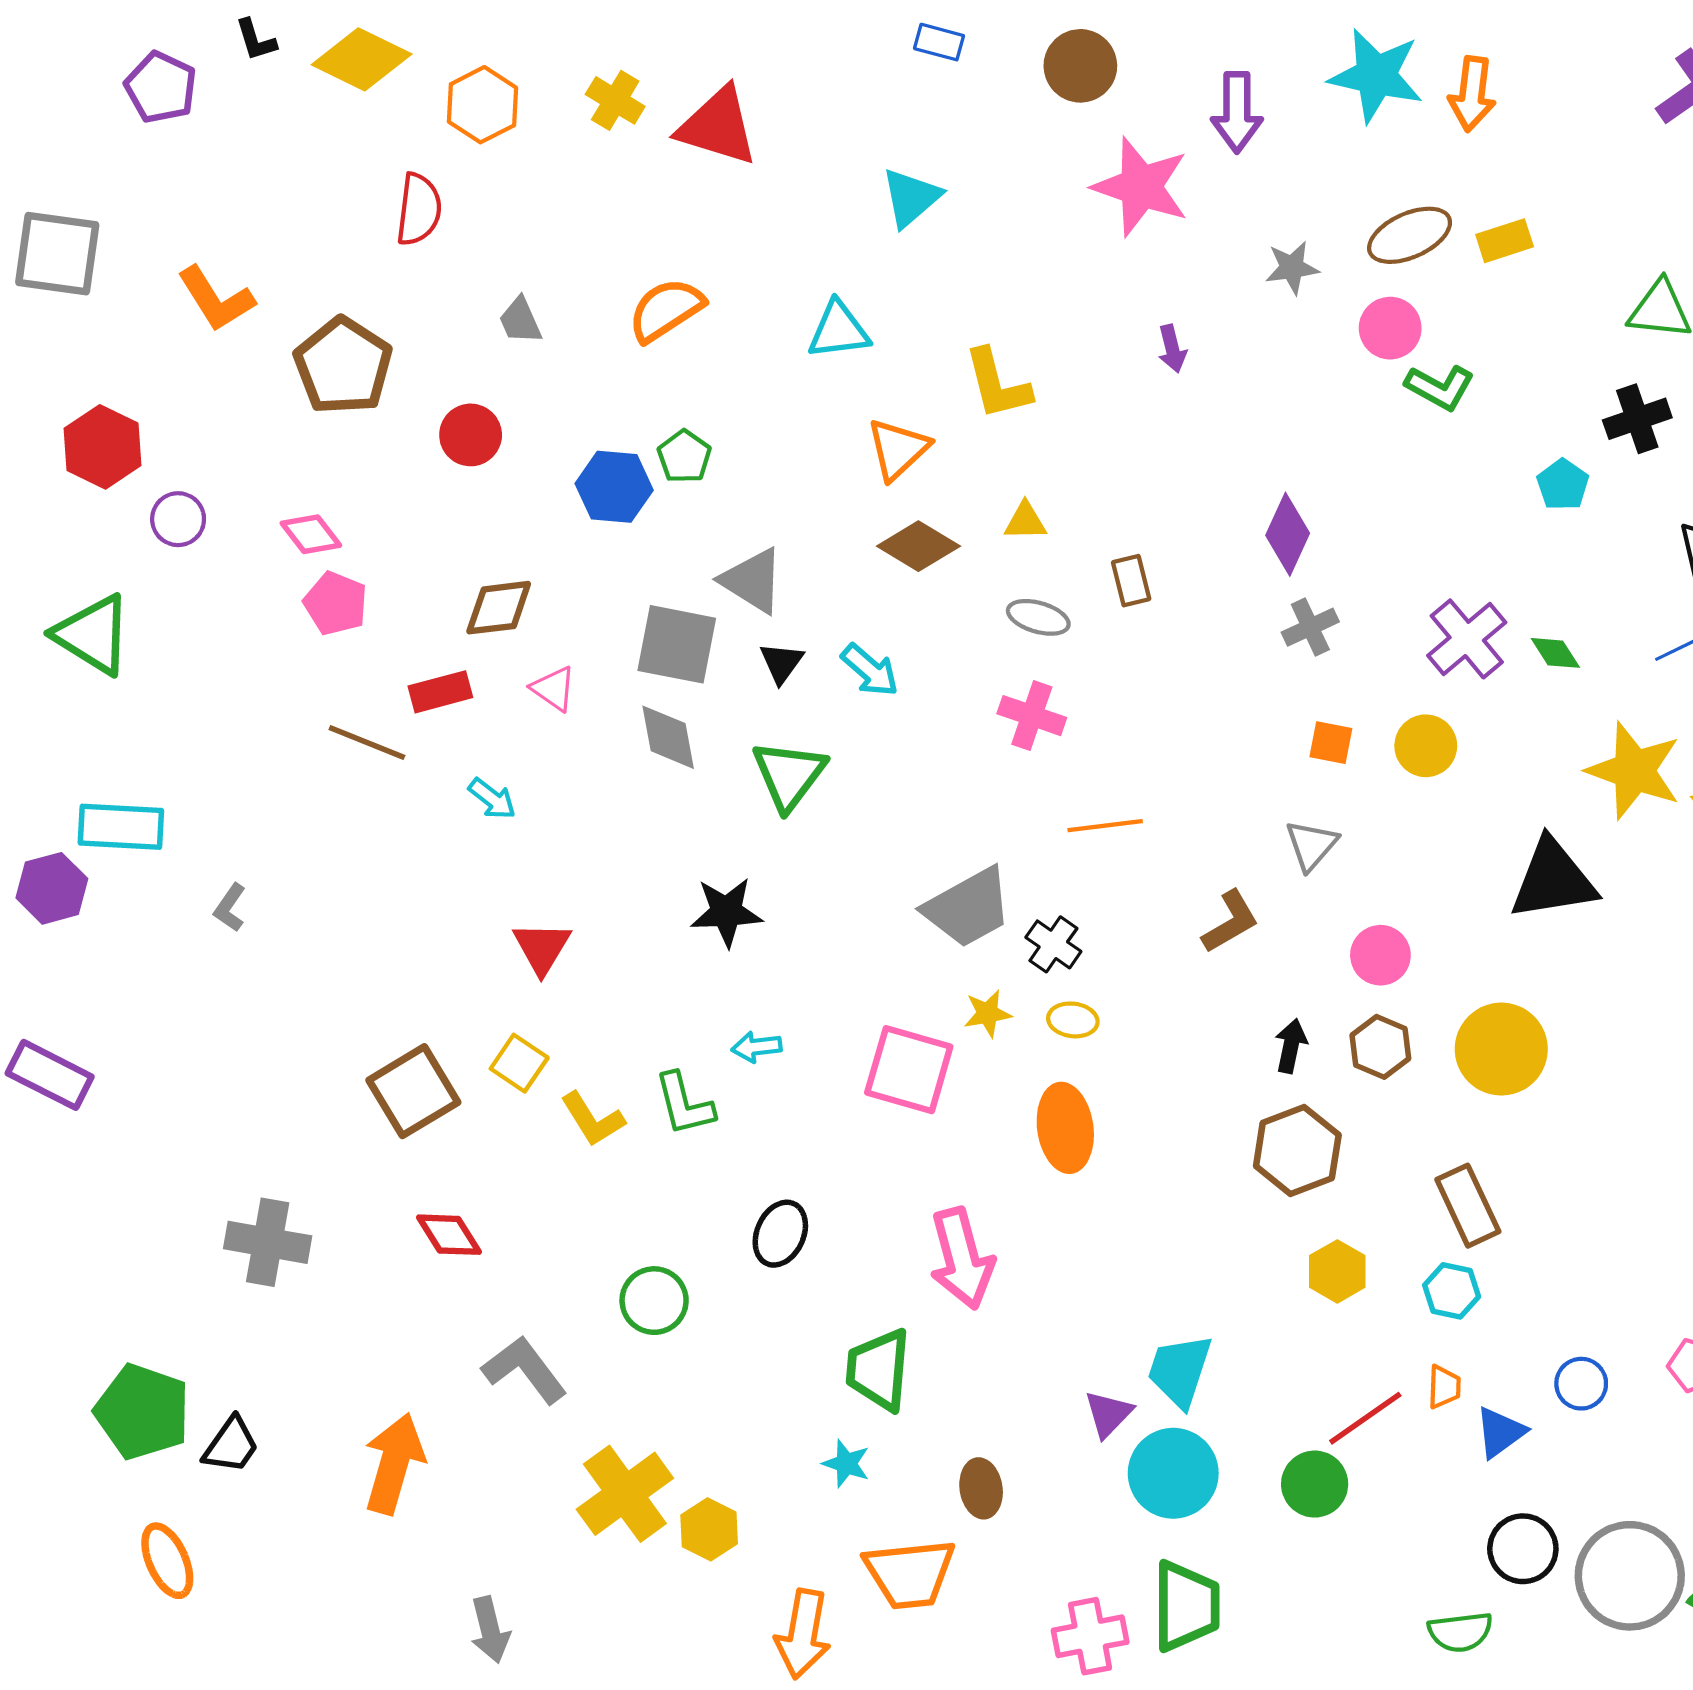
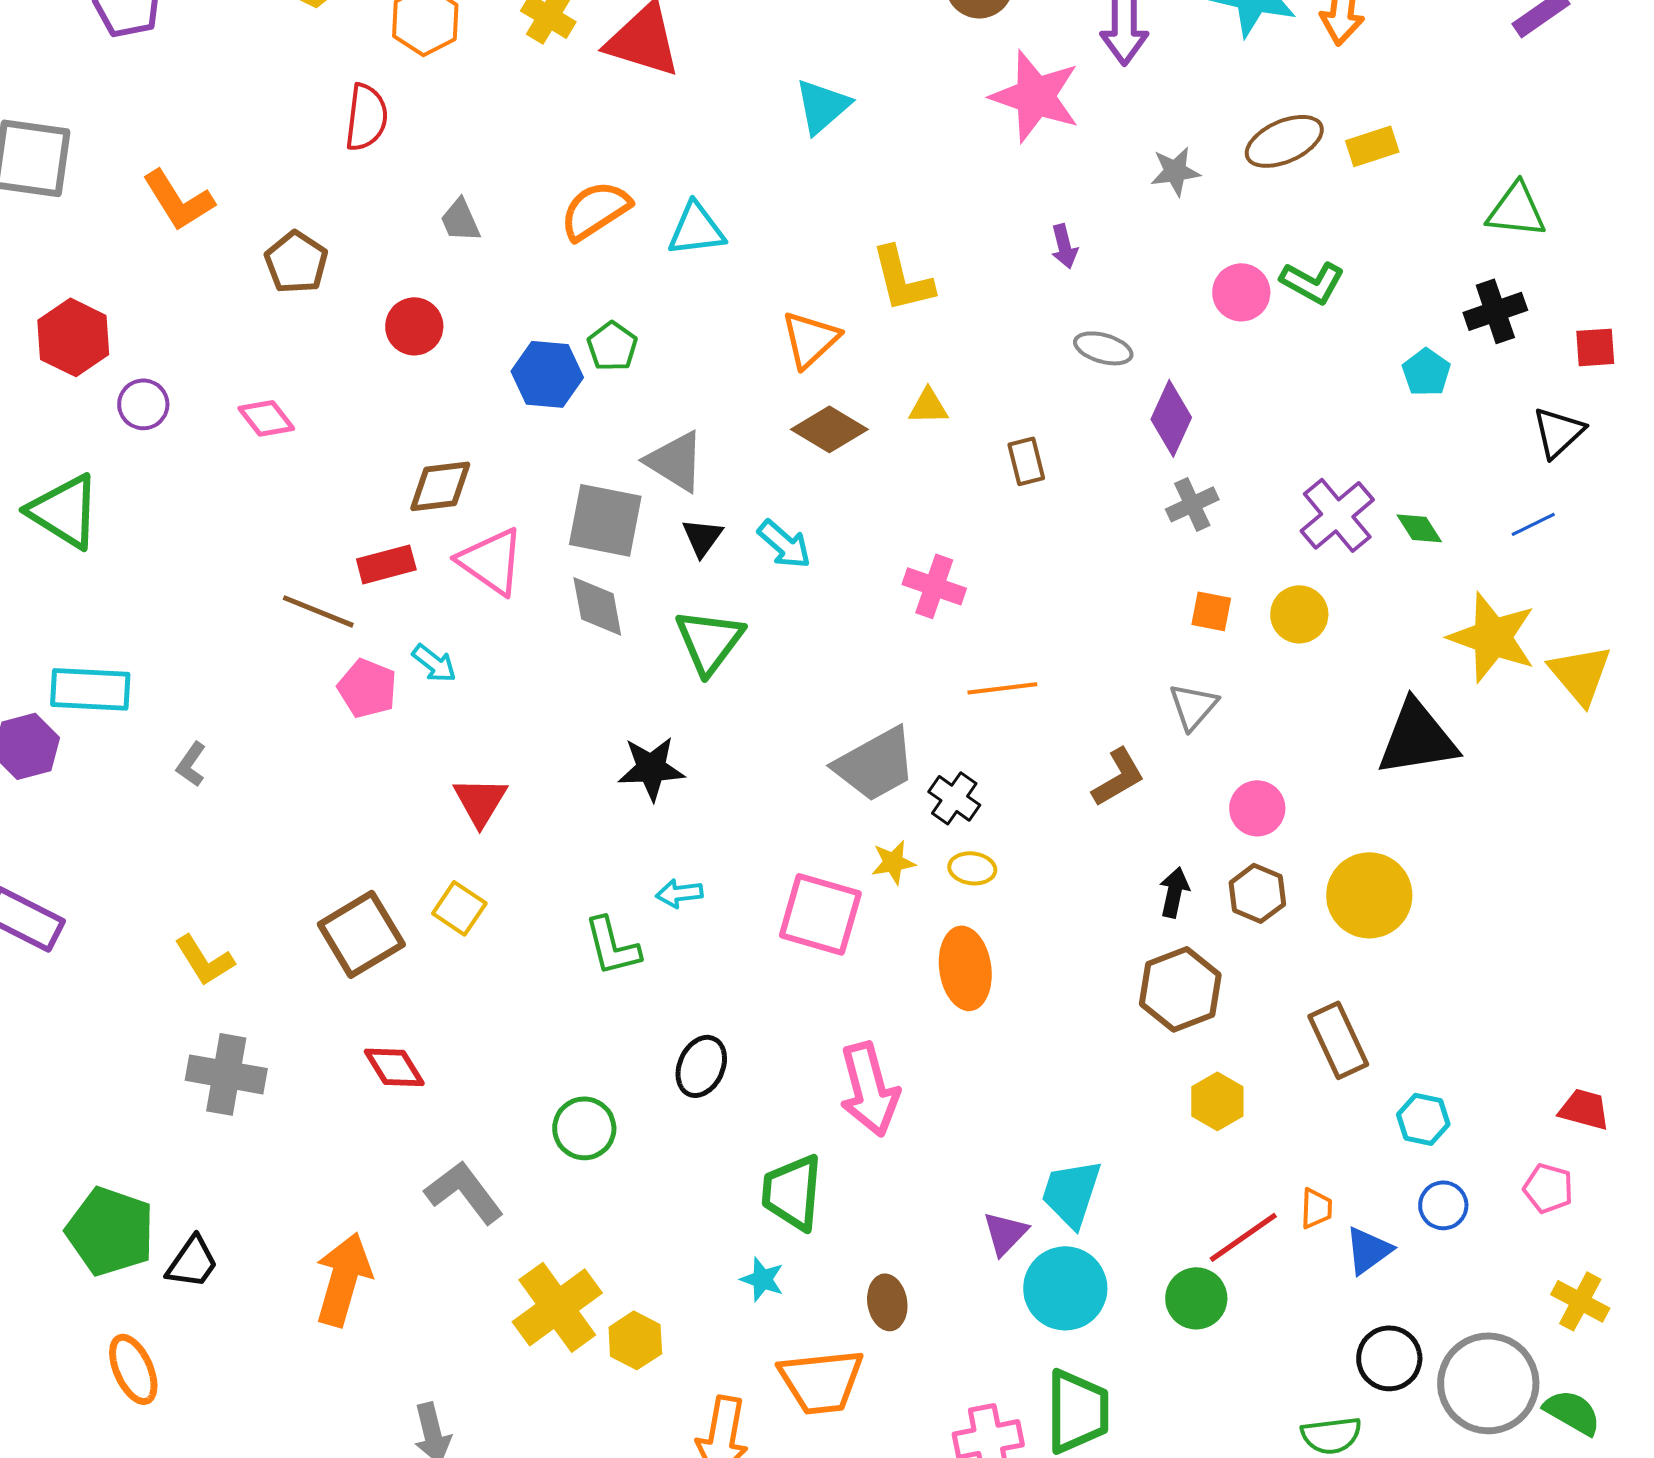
pink circle: (1390, 328) -> (1241, 292), moved
cyan triangle: (839, 330) -> (696, 229), moved
brown pentagon: (343, 366) -> (296, 262), size x0.7
pink pentagon: (336, 603) -> (367, 688), moved
gray ellipse: (1038, 617) -> (1103, 348), moved
pink triangle: (554, 689) -> (491, 561), size x1.6
yellow L-shape: (593, 1119) -> (204, 960), moved
cyan hexagon: (1452, 1291) -> (1423, 1119), moved

